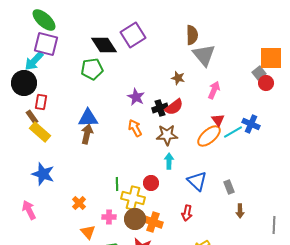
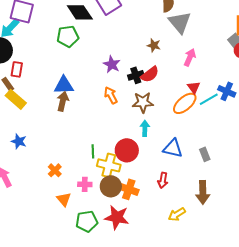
blue star: (43, 174) -> (19, 141), size x0.7
blue triangle: (197, 181) -> (173, 148), turned -30
red circle: (151, 183) -> (127, 150), size x1.5
brown arrow: (240, 211) -> (203, 192), moved, size x1.6

